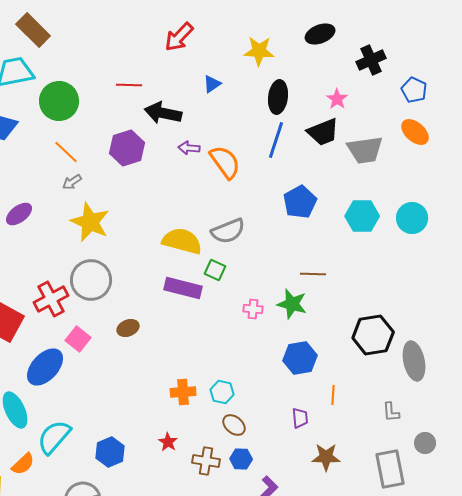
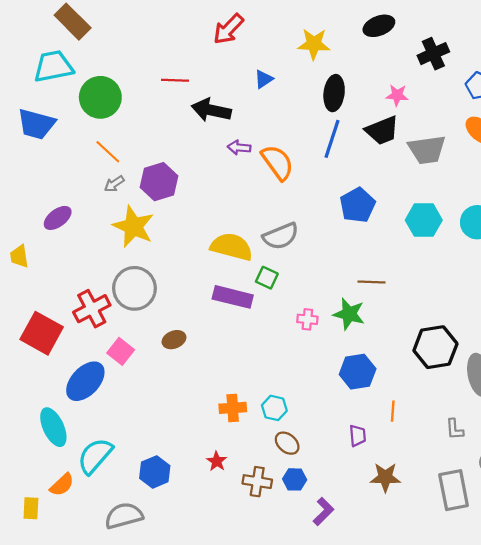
pink star: (337, 99) -> (397, 95), turned -30
purple hexagon: (127, 148) -> (159, 182), moved

